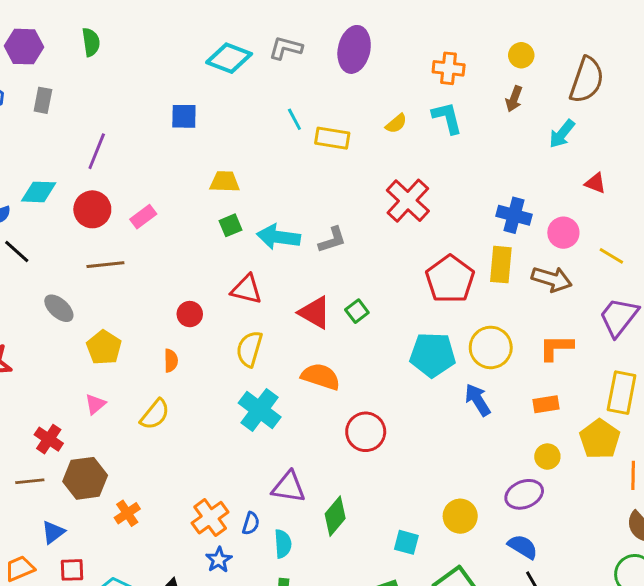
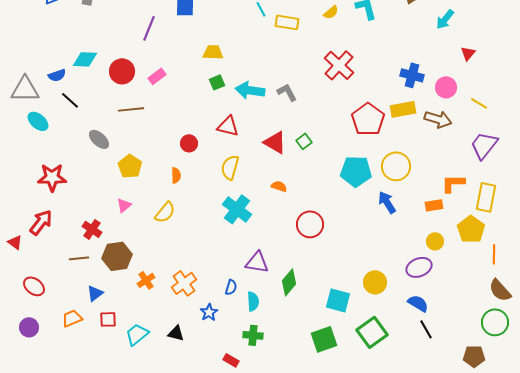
purple line: (97, 151) -> (149, 28), moved
red triangle: (595, 183) -> (468, 53), turned 49
gray L-shape: (332, 240) -> (287, 92), turned -100
yellow rectangle: (501, 265) -> (403, 109), turned 75
orange L-shape: (556, 347) -> (453, 183), moved
orange semicircle: (321, 377) -> (279, 186), size x0.6
orange cross: (210, 518) -> (184, 283), moved
cyan square: (406, 542) -> (338, 300), size x1.4

